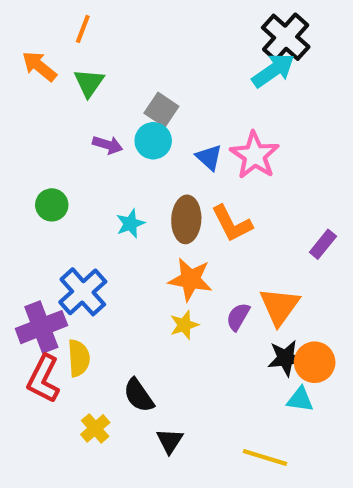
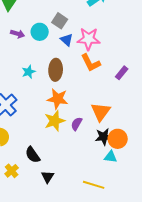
gray square: (161, 110) -> (60, 21), moved
pink star: (255, 155) -> (89, 39), turned -30
orange L-shape: (232, 224) -> (91, 63), moved
purple rectangle: (323, 244) -> (122, 73), moved
purple semicircle: (238, 317) -> (77, 124), moved
yellow star: (184, 325) -> (55, 121), size x1.5

